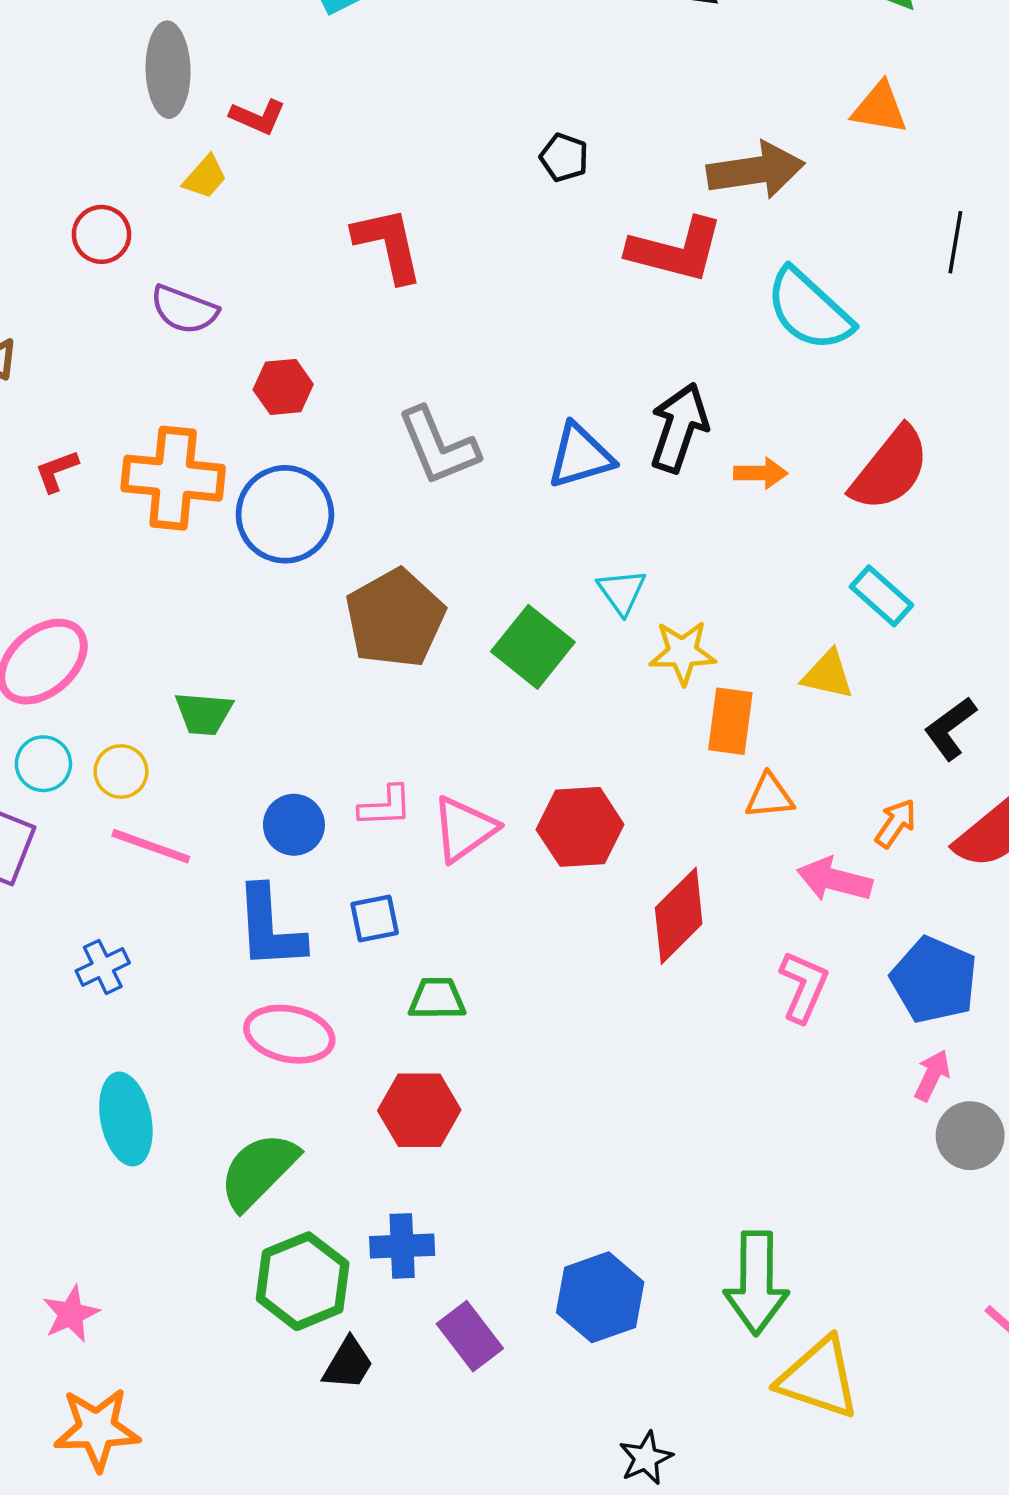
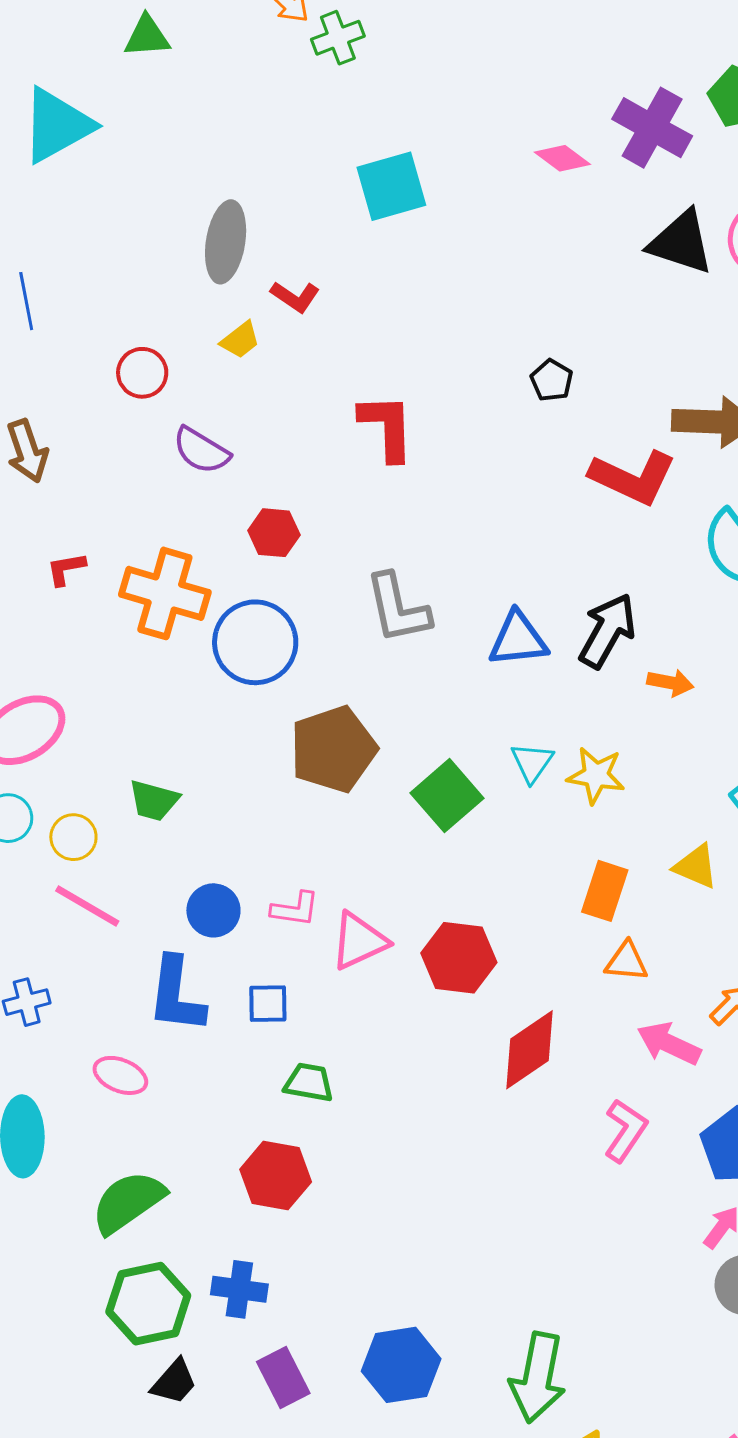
yellow star: (683, 652) -> (596, 775), moved
pink ellipse: (289, 1034) -> (120, 1075), moved, size x0.7

